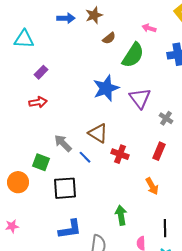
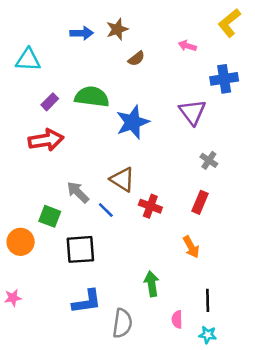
green semicircle: (133, 55) -> (92, 97), moved, turned -116
purple triangle: (140, 98) -> (192, 112), moved
red arrow: (38, 102) -> (46, 140), size x1.5

